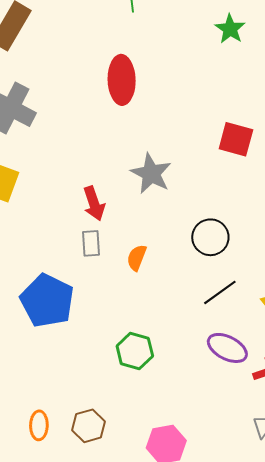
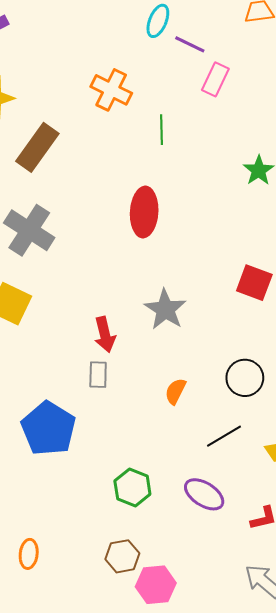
black circle: (210, 237) -> (245, 378), moved
orange semicircle: (137, 258) -> (175, 391), moved
purple ellipse: (227, 348) -> (204, 494), moved
brown hexagon: (89, 426) -> (122, 556), moved

